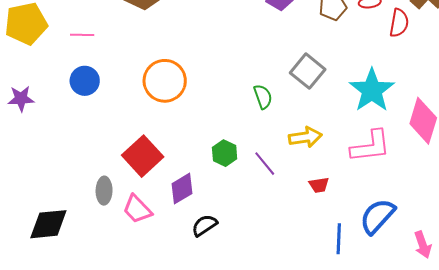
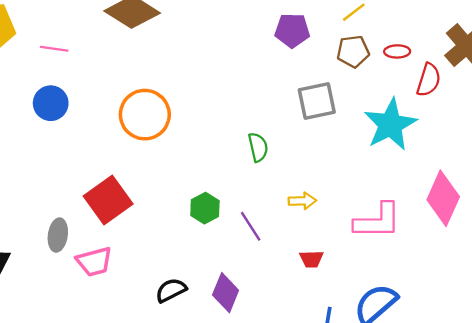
gray square: (308, 71) -> (317, 101), moved, turned 32
cyan star: (372, 90) -> (390, 125), moved
yellow arrow: (305, 137) -> (302, 201), size x0.7
purple diamond: (182, 189) -> (226, 293), moved, turned -44
pink trapezoid: (137, 209) -> (94, 262), turned -68

